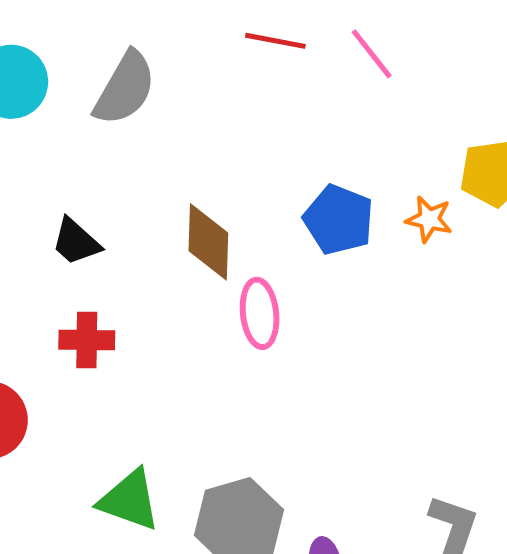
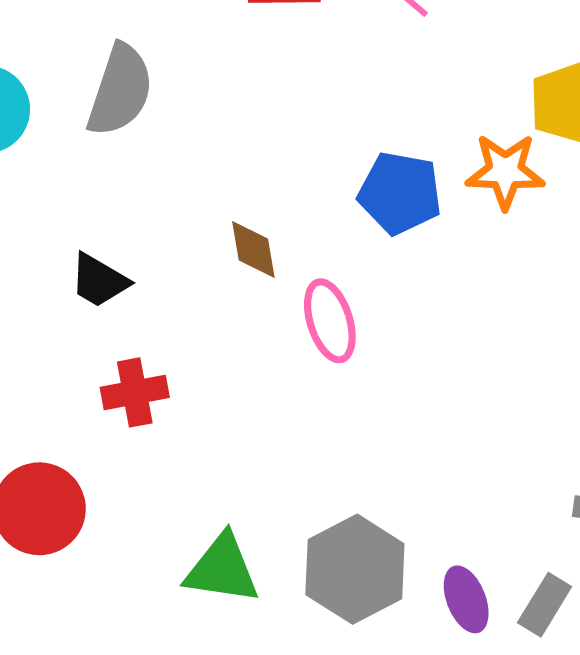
orange star: (429, 219) -> (505, 171), size x1.4
brown diamond: (208, 242) -> (253, 250), size x0.7

